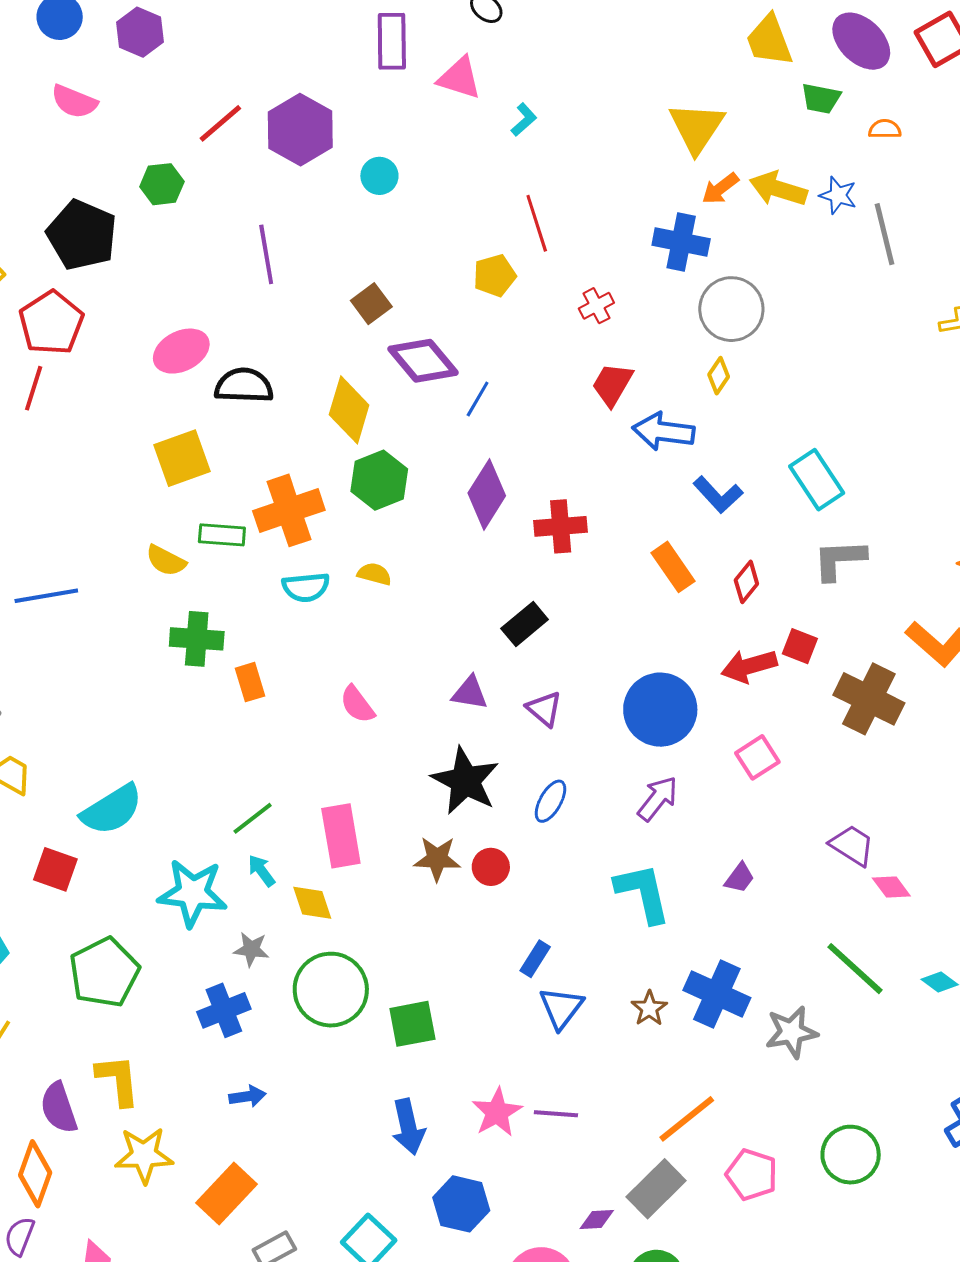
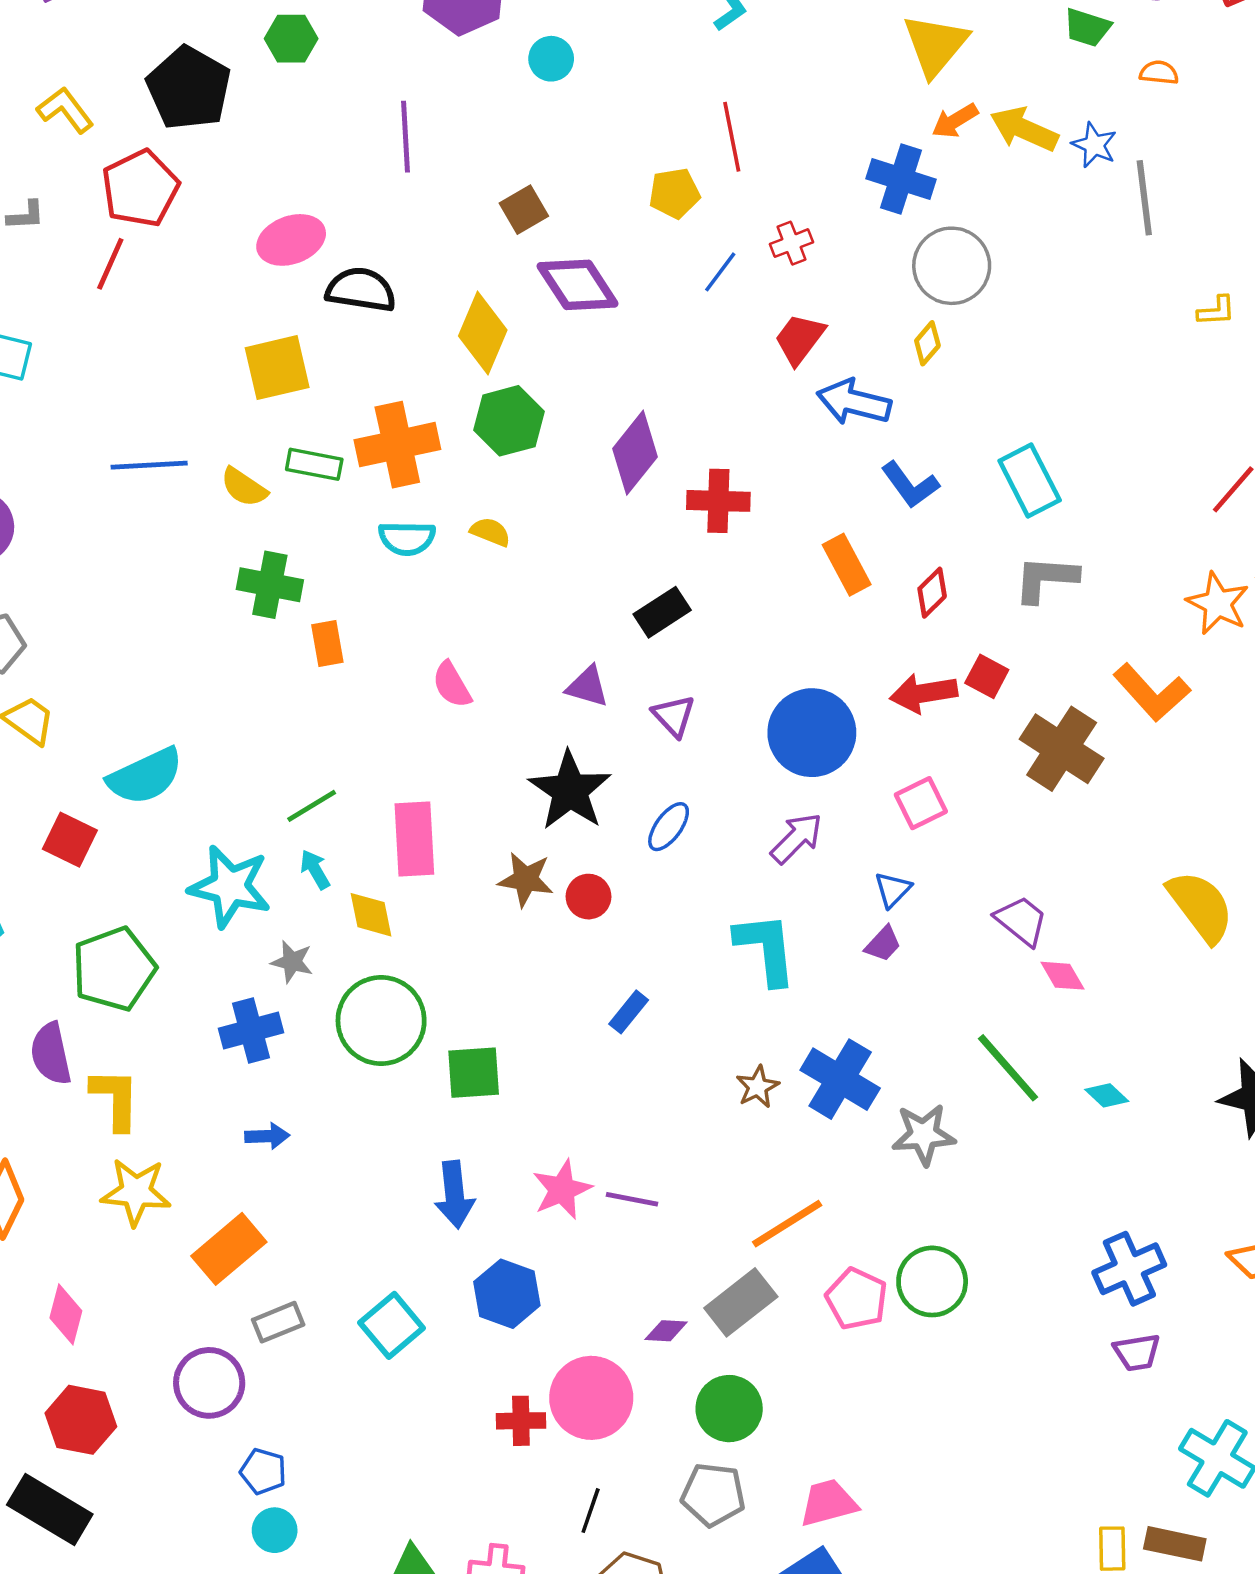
blue line: (478, 399) -> (720, 272), moved
blue line: (46, 596) -> (149, 465), moved
blue triangle: (561, 1008) -> (893, 890), moved, size x0.7
purple semicircle: (59, 1108) -> (51, 1054), moved
green circle: (851, 1155) -> (932, 1281), moved

